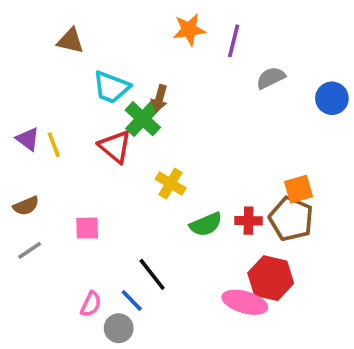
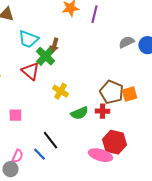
gray semicircle: (271, 78) -> (126, 42), moved
brown pentagon: (291, 219) -> (111, 92), moved
gray circle: (119, 328) -> (10, 169), moved

